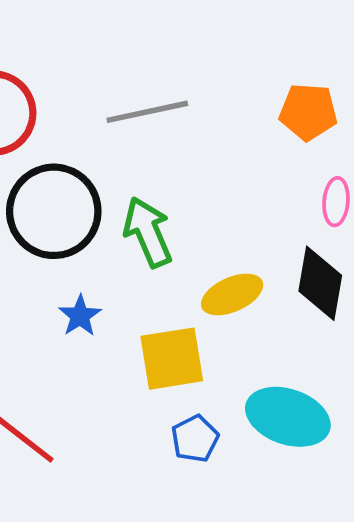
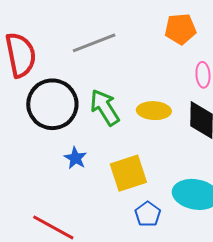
yellow ellipse: (232, 294) -> (154, 111), moved, turned 36

